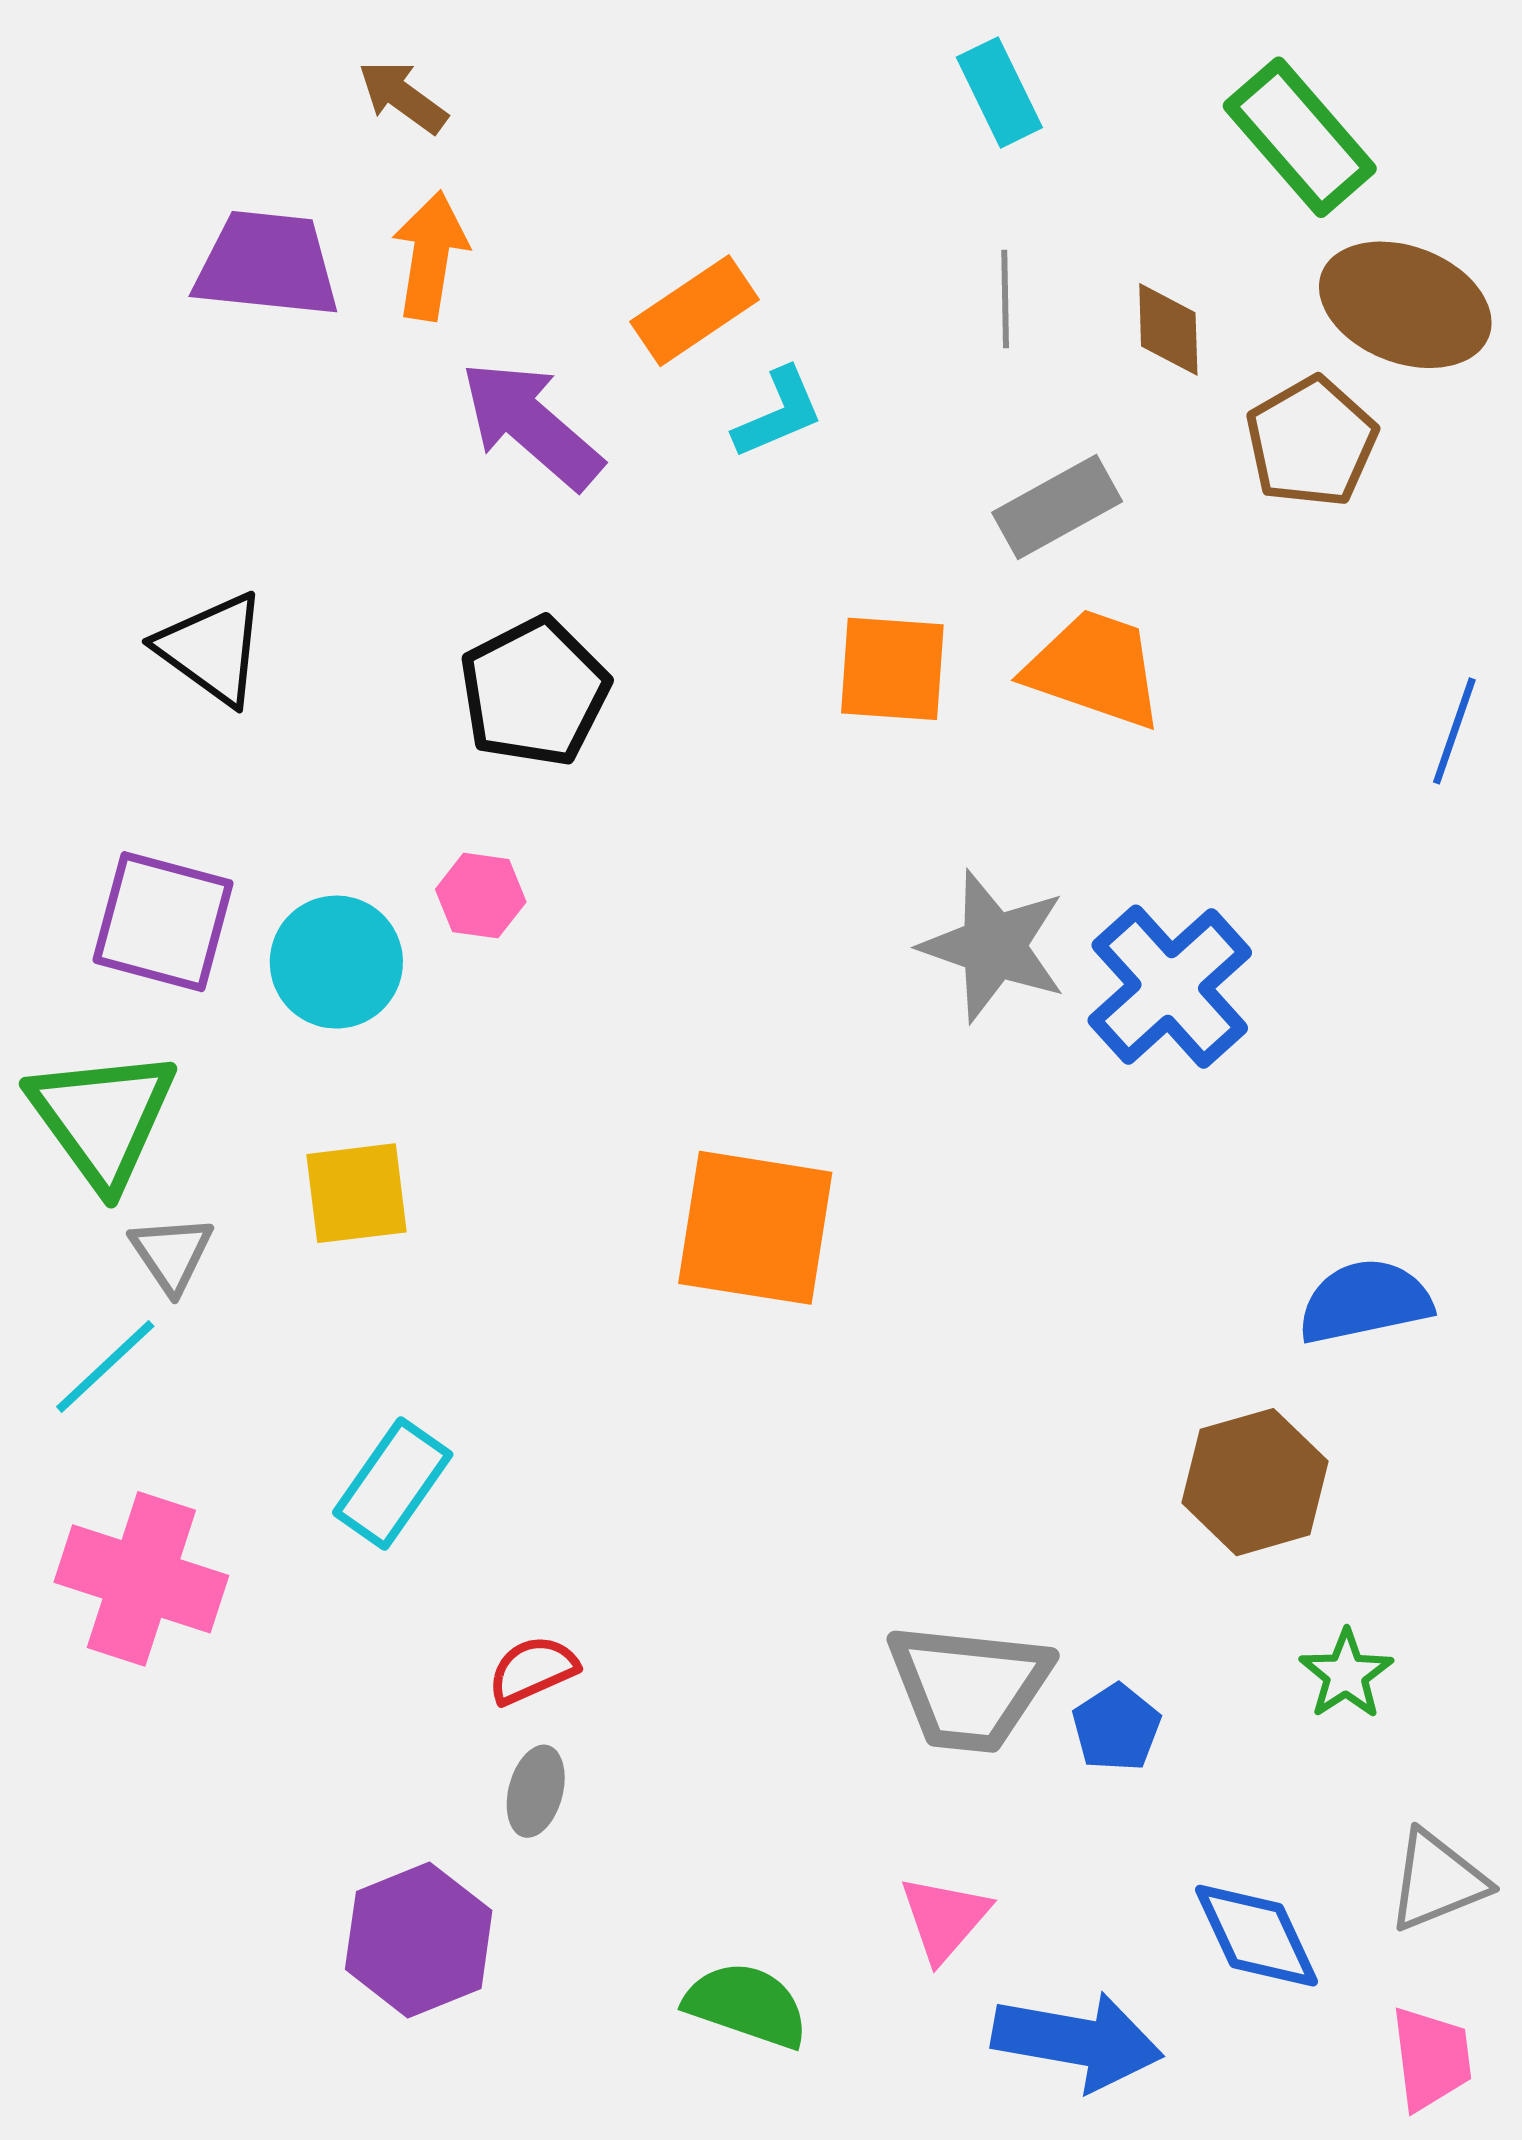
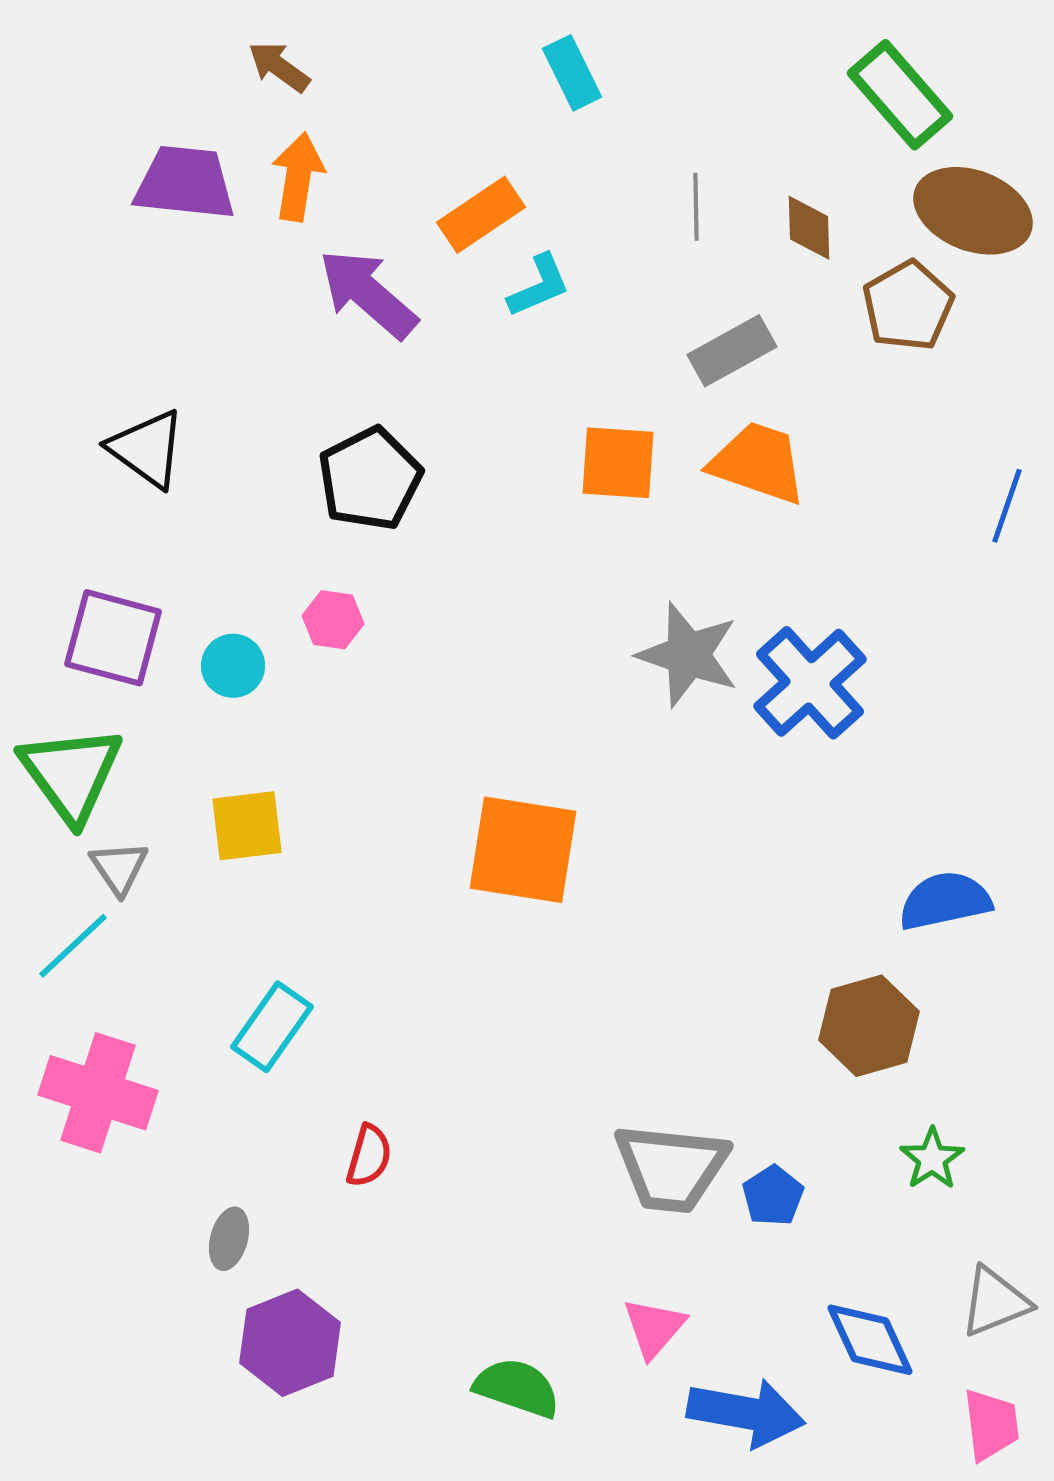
cyan rectangle: (999, 92) -> (572, 73), moved
cyan circle: (336, 962) -> (233, 666), size x0.7
red semicircle: (533, 1670) -> (369, 1156), turned 130
gray ellipse: (536, 1791) -> (229, 1239), moved

